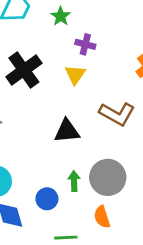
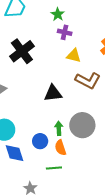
green star: (61, 16) -> (58, 14), moved
yellow triangle: (75, 75) -> (74, 56), moved, turned -49
orange semicircle: (102, 217) -> (60, 148), moved

